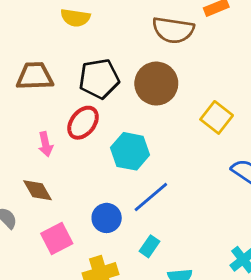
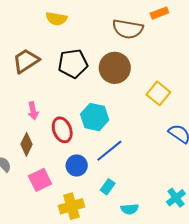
brown trapezoid: (35, 76) -> (26, 61), turned -32
red ellipse: (83, 123) -> (62, 130), moved, turned -60
brown diamond: (38, 190) -> (27, 144), turned 55

